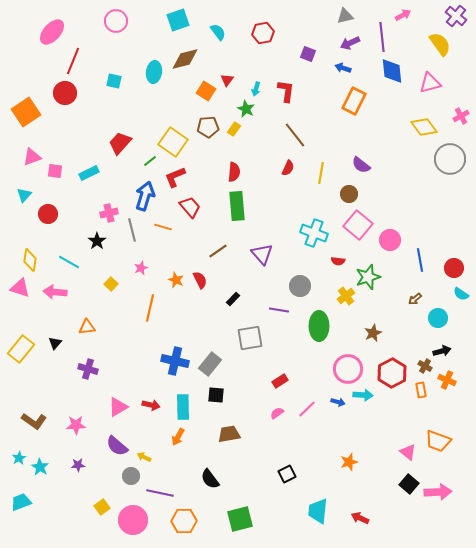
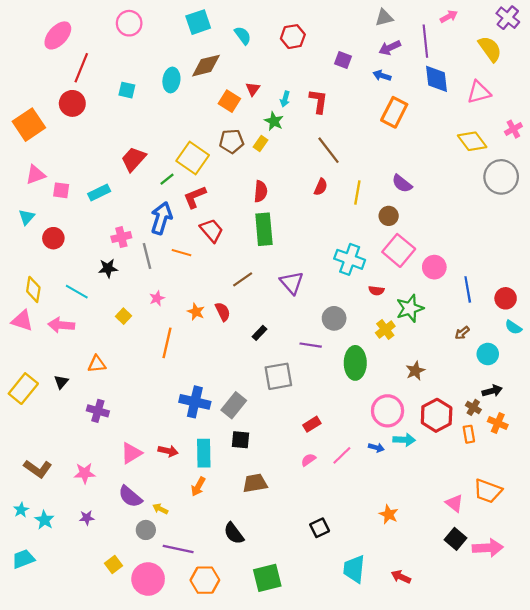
black star: (97, 241) -> (108, 268), turned 30
orange star: (349, 462) -> (389, 514), turned -30

